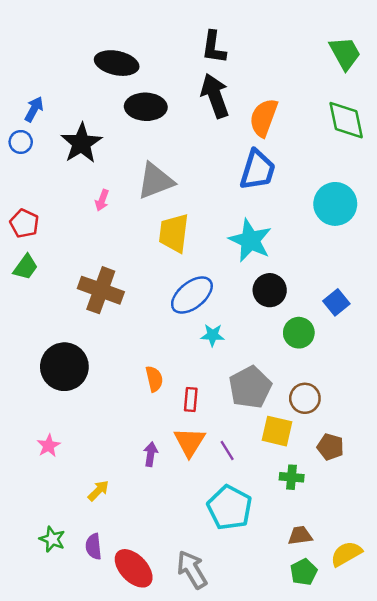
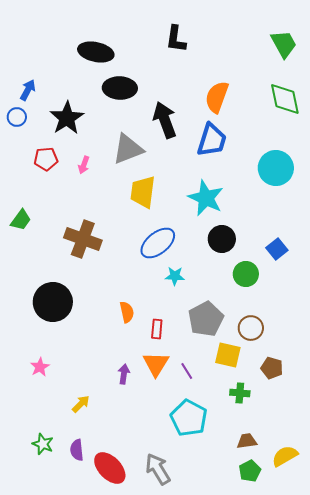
black arrow: (215, 96) -> (165, 120), moved
red pentagon: (24, 223) -> (46, 159), moved, turned -30

